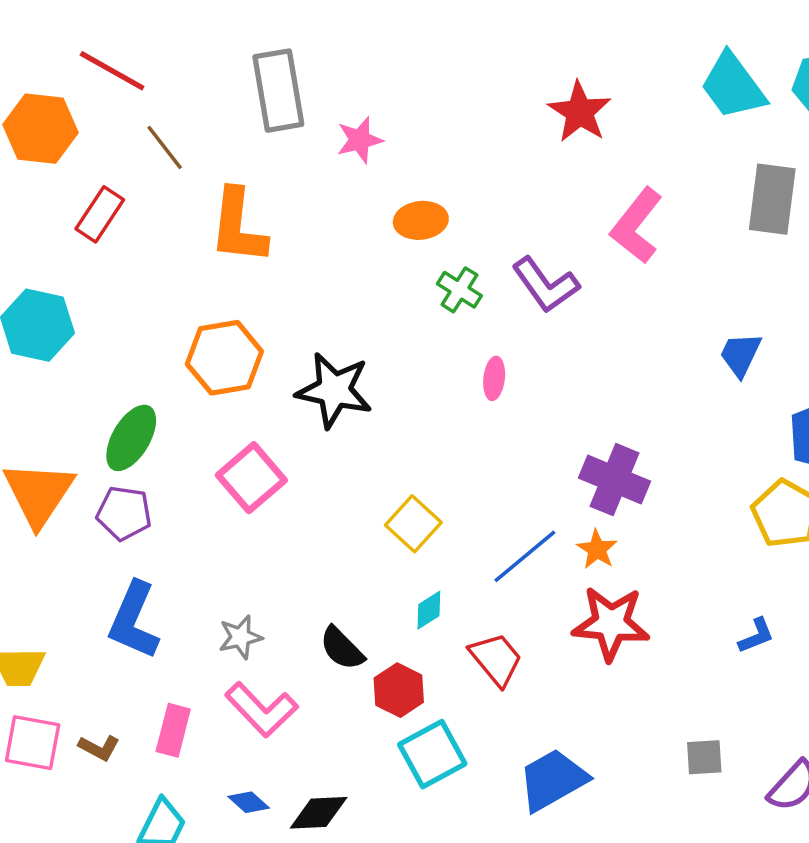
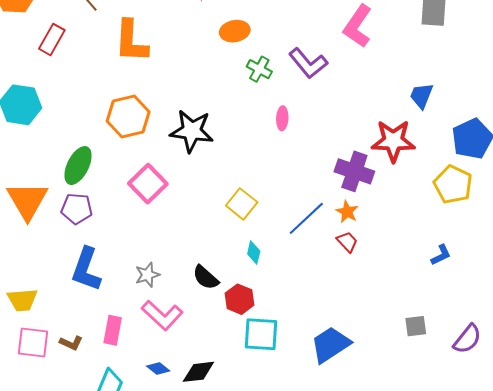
cyan diamond: (429, 610) -> (254, 253), turned -40
red star: (611, 623) -> (393, 141), moved
red trapezoid: (496, 659) -> (347, 242), moved, size x0.7
cyan square: (432, 754) -> (261, 334), turned 36

